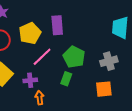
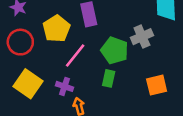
gray cross: (109, 61) -> (142, 37), moved
purple cross: (30, 80) -> (64, 86), turned 32

